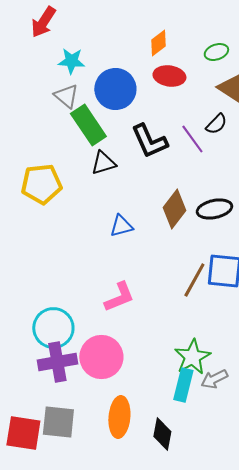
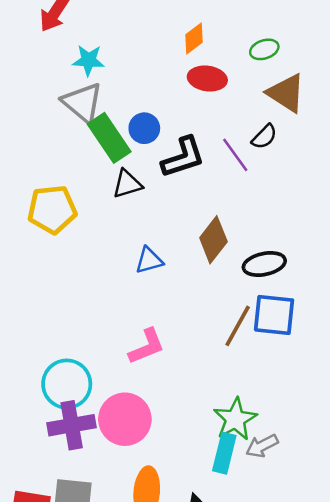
blue circle: (115, 89) -> (144, 128), moved, size x0.6
gray triangle: (66, 96) -> (82, 103), size x1.4
black L-shape: (149, 141) -> (183, 157), turned -84
black ellipse: (214, 209) -> (264, 264), moved

